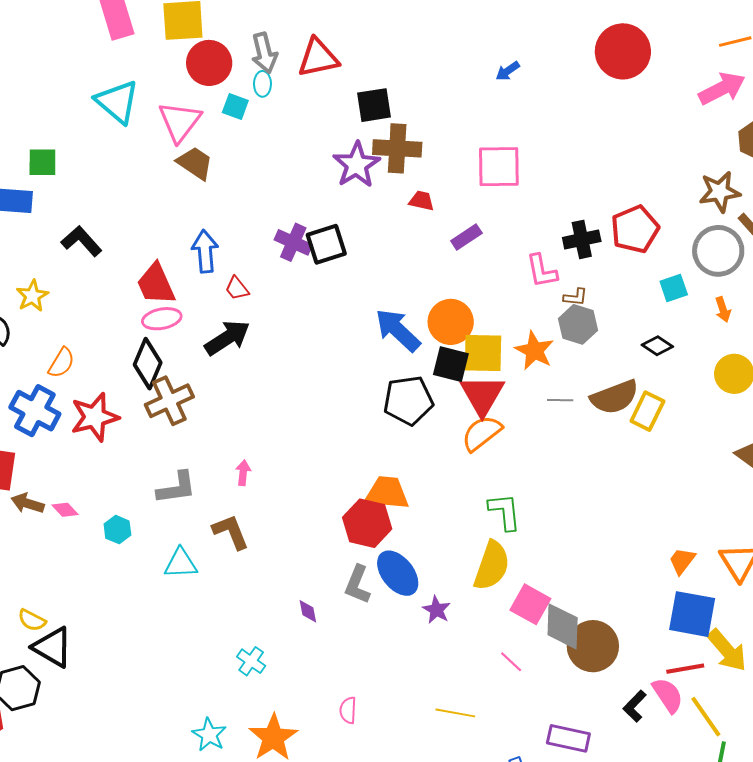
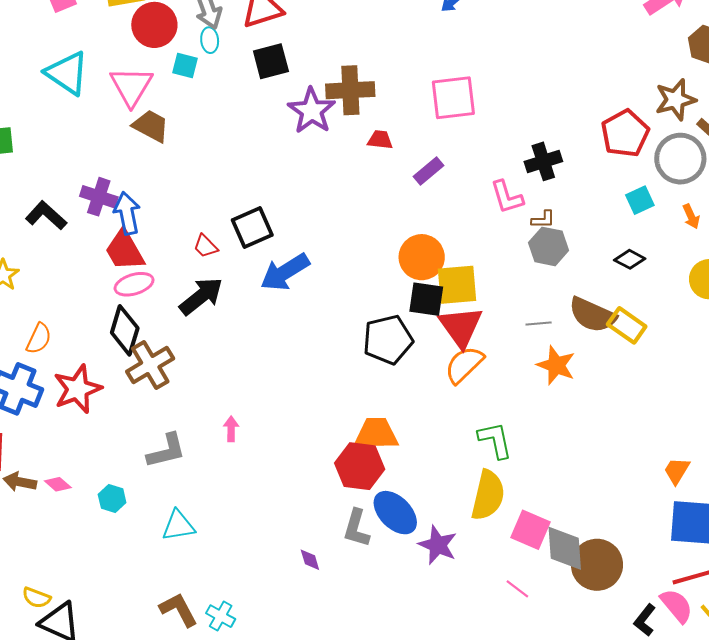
black square: (374, 105) -> (271, 61), moved
red pentagon: (635, 229) -> (625, 133), moved
purple cross: (293, 242) -> (99, 197), moved
black square: (326, 244) -> (252, 228), moved
blue arrow: (205, 251) -> (127, 213), moved
blue arrow: (398, 330) -> (285, 272), moved, turned -69
orange star: (534, 351) -> (556, 365), moved
brown semicircle: (615, 397) -> (593, 315), turned 51
yellow rectangle: (647, 411) -> (627, 325), turned -75
brown L-shape: (231, 532) -> (179, 610), moved
purple star: (437, 610) -> (438, 545), size x1.4
cyan cross: (251, 661) -> (221, 616), moved

